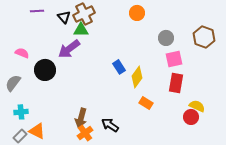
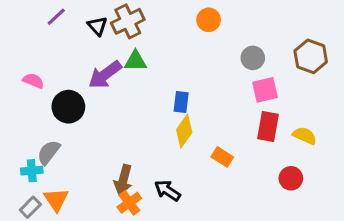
purple line: (37, 11) -> (56, 17), turned -40
green triangle: (81, 30) -> (135, 61), moved
blue rectangle: (119, 67) -> (181, 102), turned 40
yellow diamond: (137, 77) -> (184, 131), moved
gray semicircle: (13, 83) -> (49, 152), moved
yellow semicircle: (197, 106) -> (305, 136), moved
orange triangle: (37, 131) -> (56, 200), turned 30

